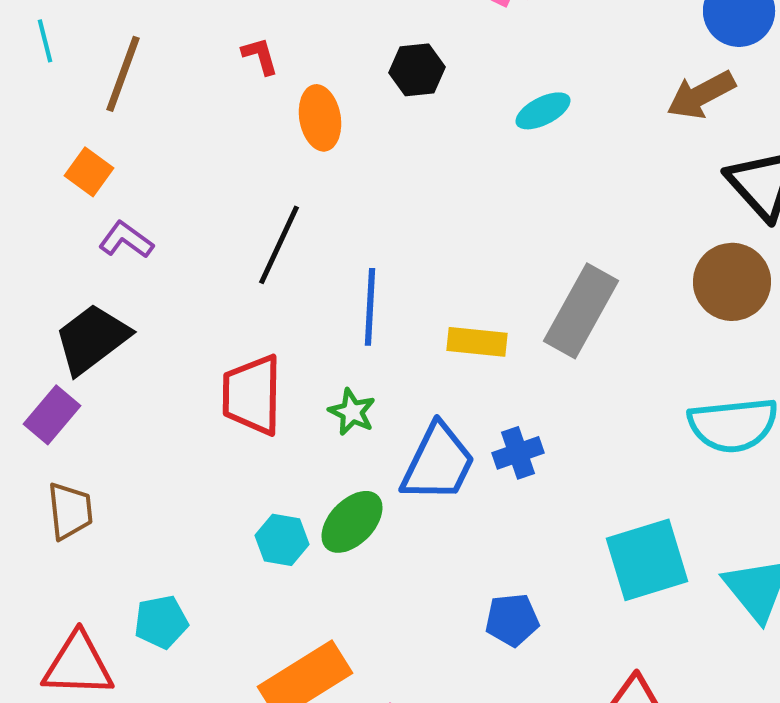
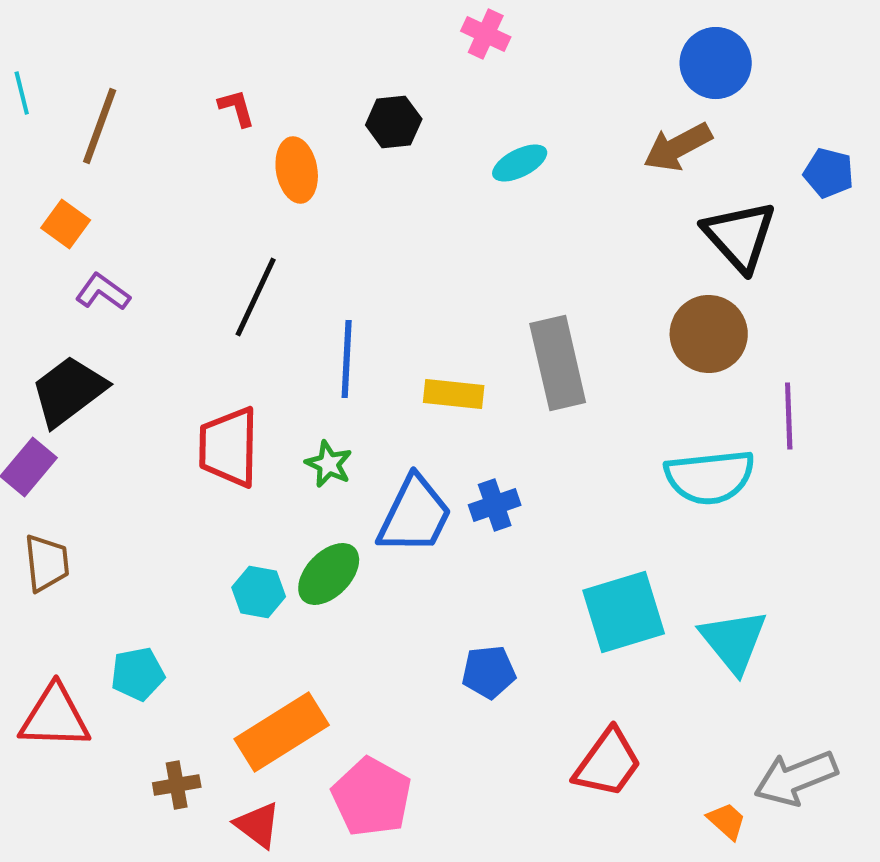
gray rectangle: (581, 311) -> (558, 363), turned -42

